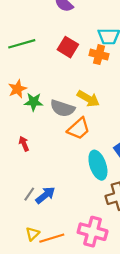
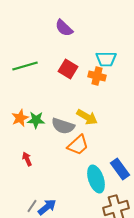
orange star: (17, 89) -> (20, 118), moved

